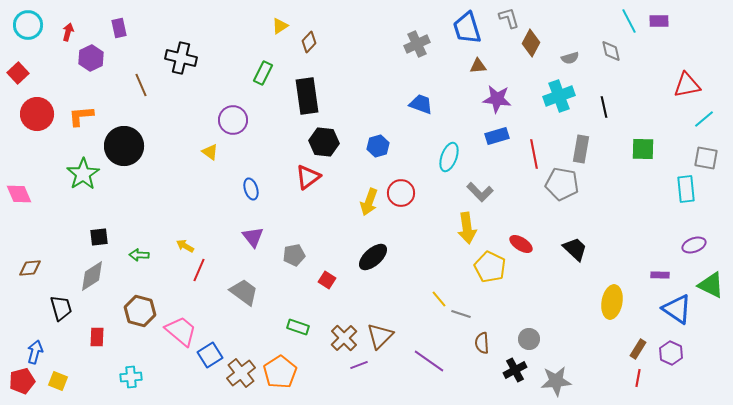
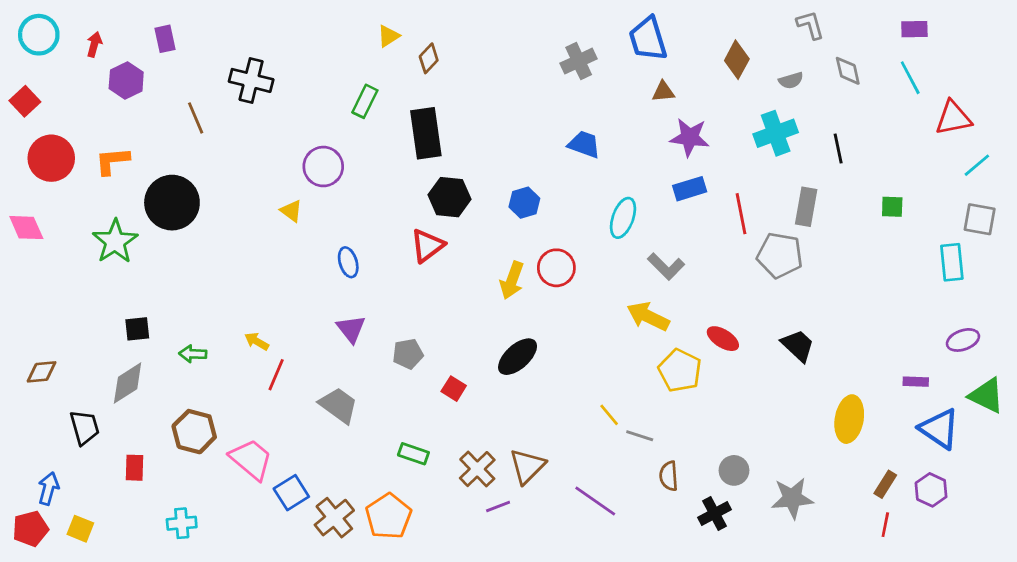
gray L-shape: (509, 18) -> (810, 25), moved
cyan line: (629, 21) -> (910, 78), moved
green square: (643, 149) -> (892, 207), size x0.7
pink diamond: (19, 194) -> (26, 228), moved
yellow arrow: (467, 228) -> (648, 316), turned 124
gray star: (556, 381) -> (792, 498), moved

